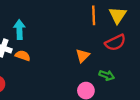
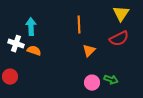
orange line: (94, 15) -> (79, 25), moved
green arrow: (107, 75) -> (111, 80), moved

